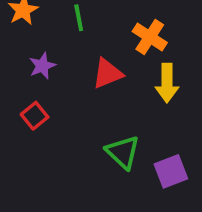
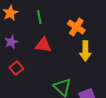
purple star: (42, 66) -> (11, 42), moved
red triangle: (107, 73) -> (43, 45), moved, turned 30

